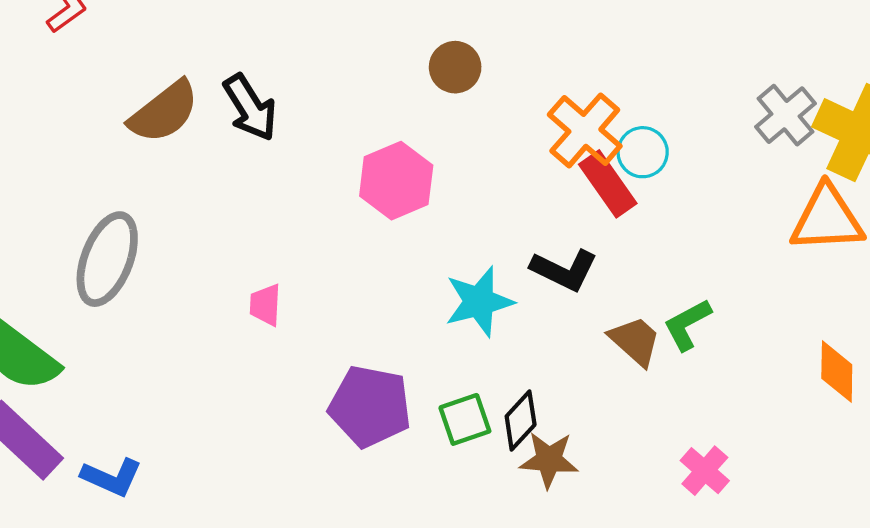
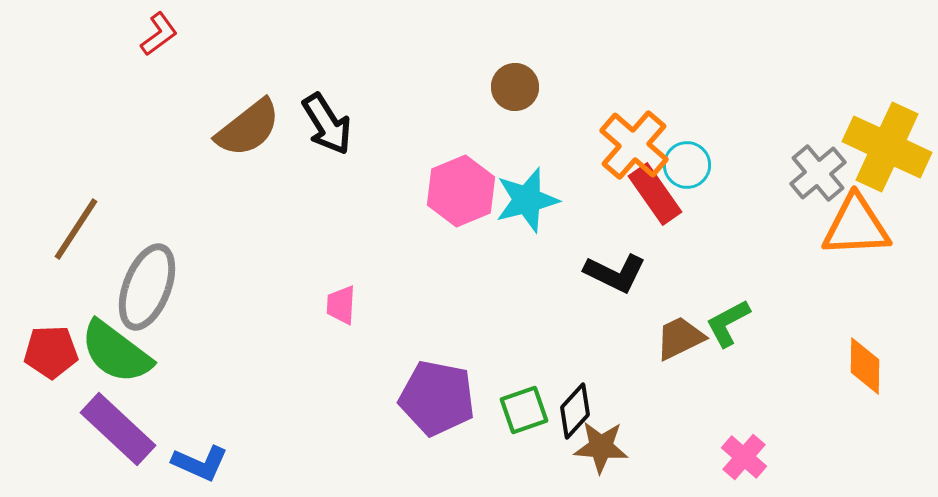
gray cross: (786, 115) -> (818, 173), moved
gray ellipse: (107, 259) -> (147, 287), moved
cyan star: (479, 302) -> (527, 200), moved
brown trapezoid: (635, 341) -> (680, 338), turned -68

